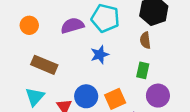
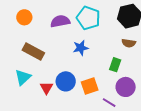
brown semicircle: (145, 40) -> (129, 43), moved, turned -80

